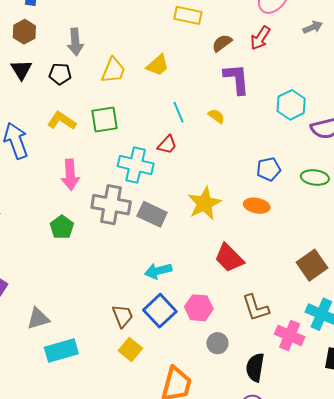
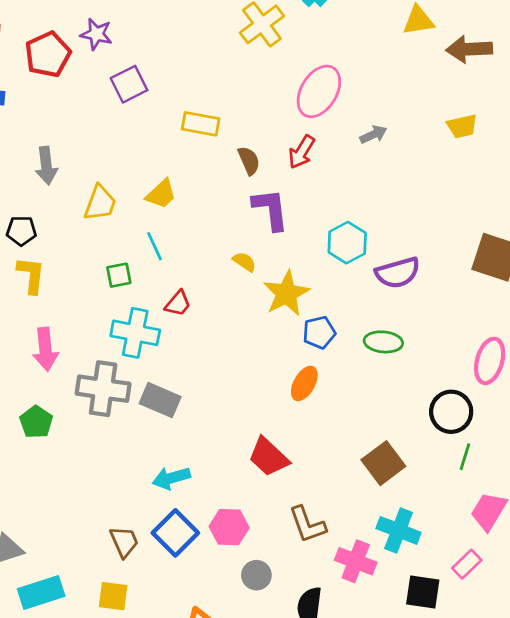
brown semicircle: (222, 43) -> (249, 161), turned 105
black pentagon: (60, 74) -> (21, 231), moved
cyan line: (179, 112) -> (155, 246), moved
green square: (104, 119) -> (119, 275), moved, size x0.7
yellow L-shape: (62, 121) -> (31, 275), turned 64
yellow star: (204, 203) -> (286, 293), moved
orange ellipse: (257, 206) -> (304, 383), turned -70
yellow square: (130, 349) -> (113, 596), moved, turned -30

